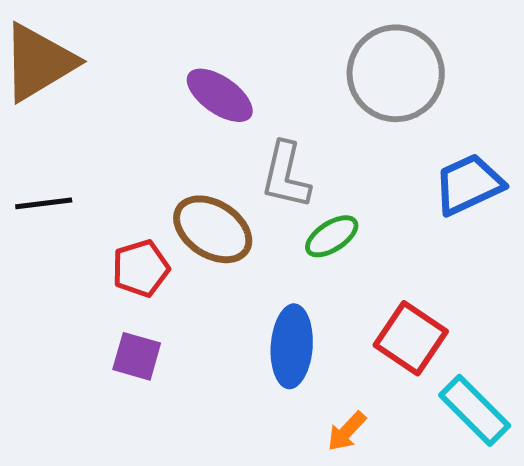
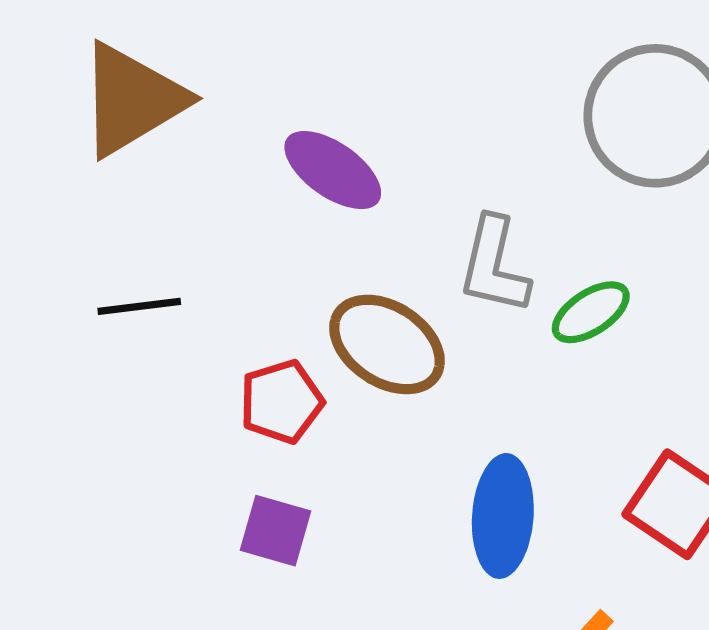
purple ellipse: (220, 95) -> (333, 170), moved
green ellipse: (332, 236) -> (591, 312), moved

